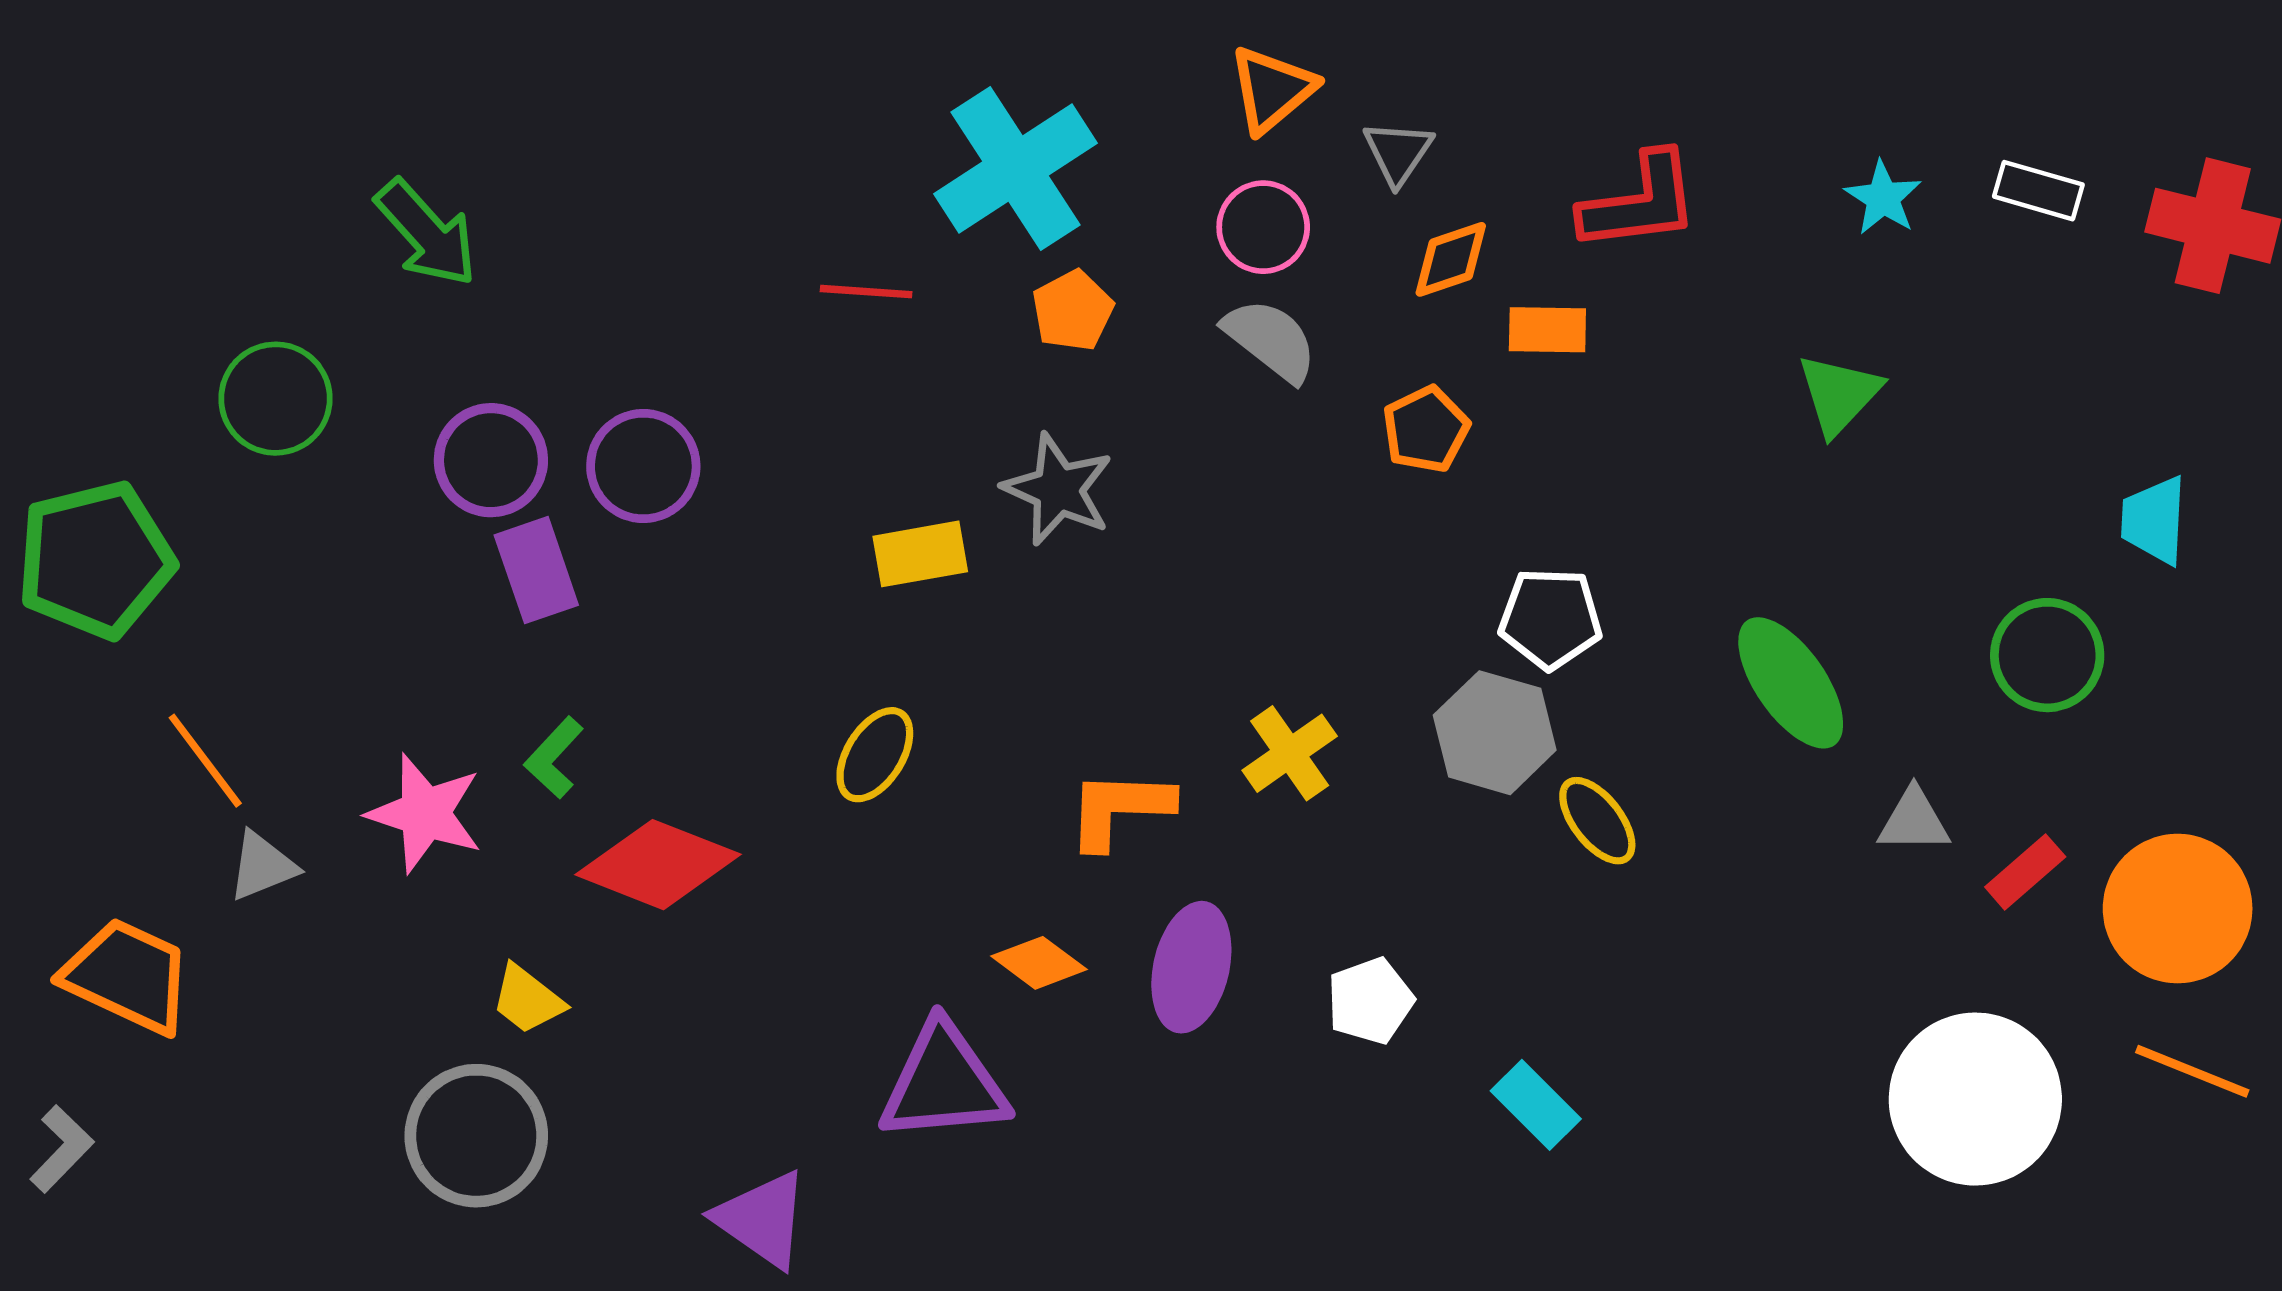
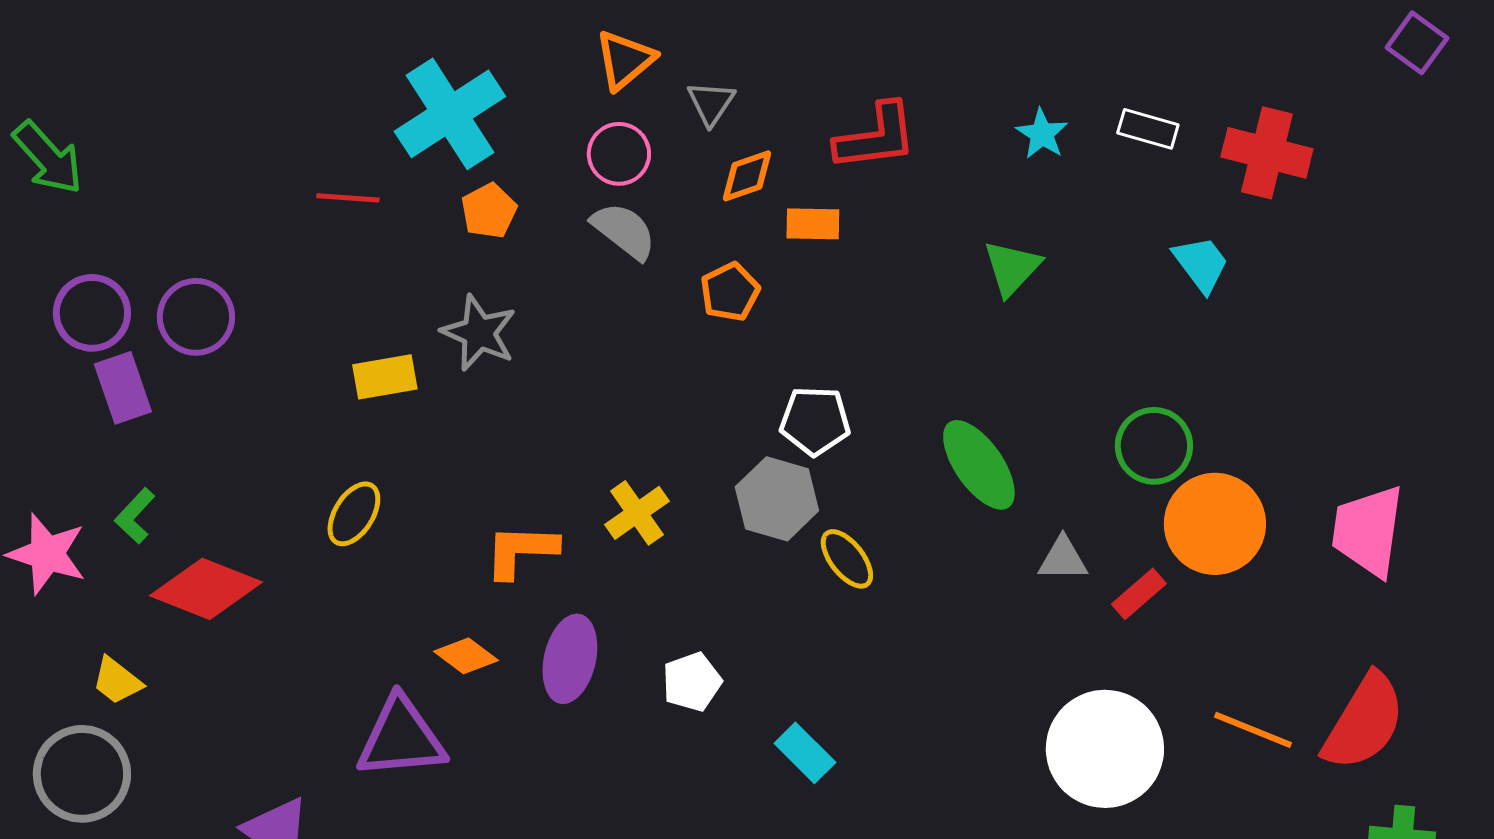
cyan trapezoid: (2154, 520) -> (1201, 264), moved, turned 140
orange circle: (2178, 909) -> (1215, 524), moved

